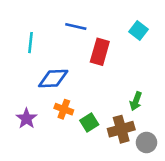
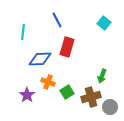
blue line: (76, 27) -> (57, 20), turned 49
red rectangle: (100, 52) -> (67, 47), moved
purple star: (27, 118) -> (27, 95), moved

